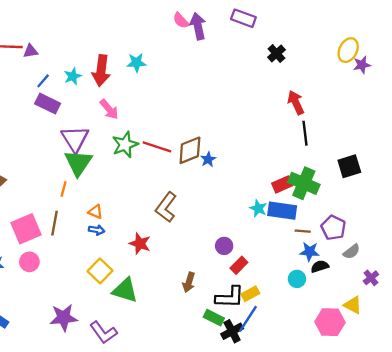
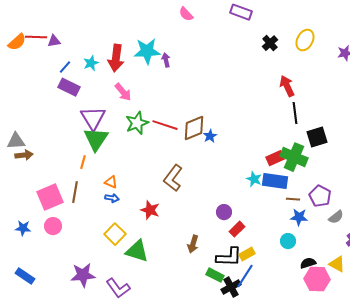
purple arrow: (198, 26) -> (166, 60), moved, size x0.6
yellow ellipse: (348, 50) -> (305, 40), moved
cyan star: (136, 63) -> (147, 51), size x1.5
black square: (349, 166) -> (317, 137), moved
black semicircle: (320, 266) -> (308, 263), moved

